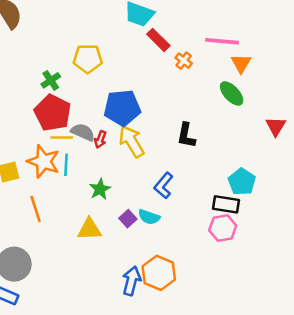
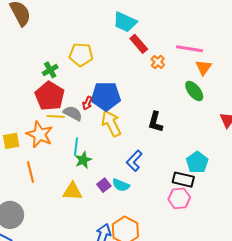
red arrow: (100, 139) -> (87, 103), moved
cyan line: (66, 165) -> (76, 147), moved

